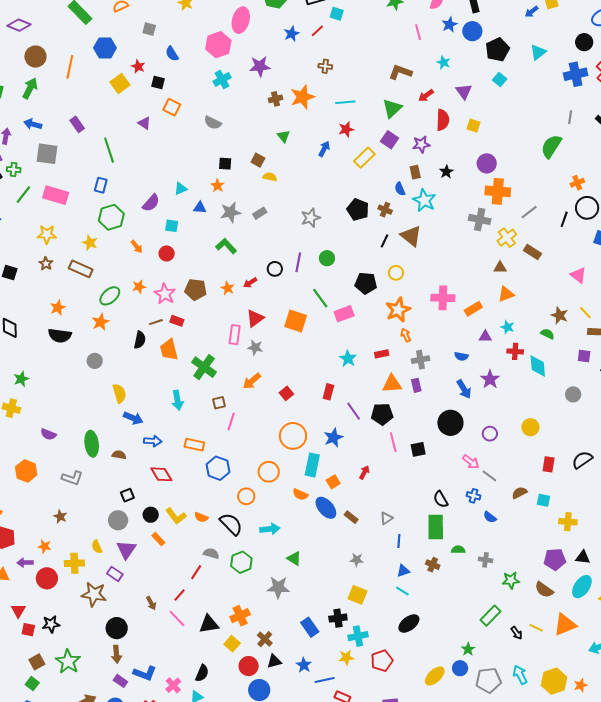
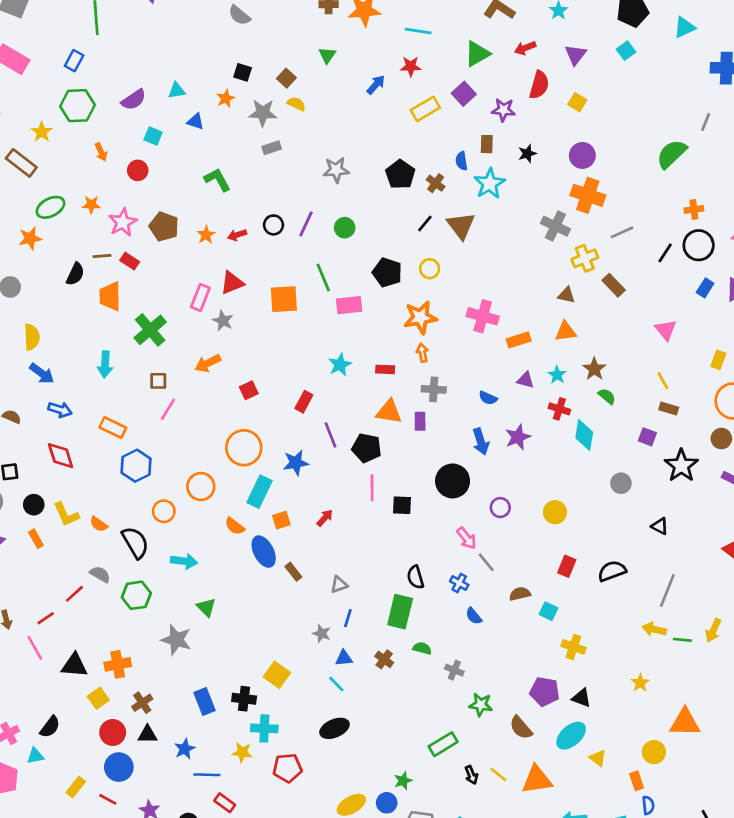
gray star: (230, 212) -> (263, 113), moved
brown star: (560, 315) -> (594, 369), moved
orange square: (296, 321) -> (284, 299), turned -35
gray star: (357, 560) -> (322, 634), moved

